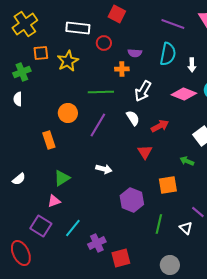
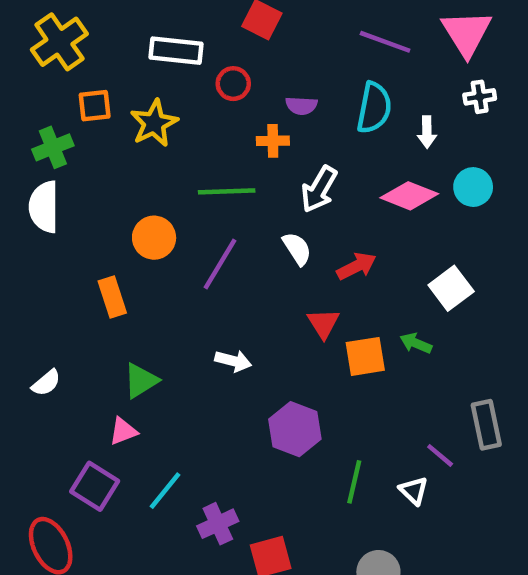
white semicircle: (18, 99) -> (44, 207), size x1.6
orange square: (168, 185) -> (365, 356), moved

